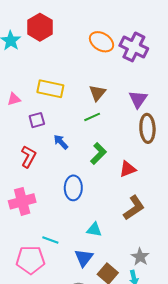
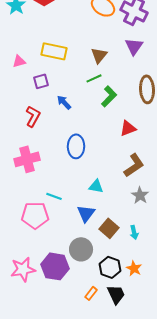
purple triangle: (138, 99) -> (134, 46), moved
green L-shape: (98, 153) -> (109, 96), moved
gray star: (140, 257) -> (140, 195), moved

